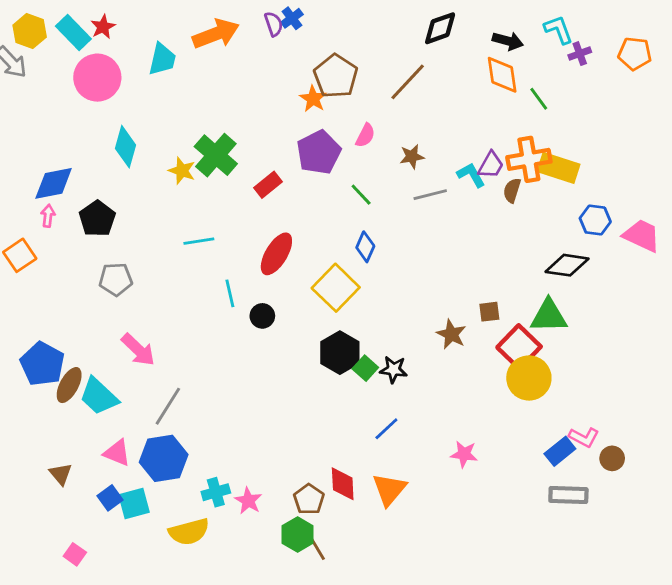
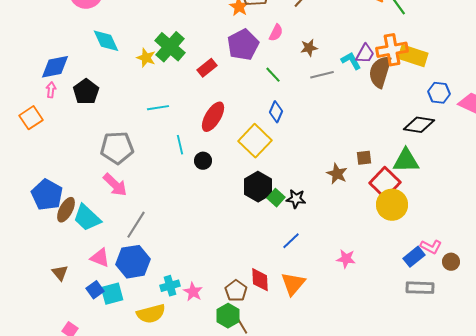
cyan diamond: (126, 147) -> (106, 41), turned -40
brown semicircle: (512, 190) -> (380, 72), size x1.8
gray pentagon: (116, 279) -> (117, 148), moved, size x1.4

